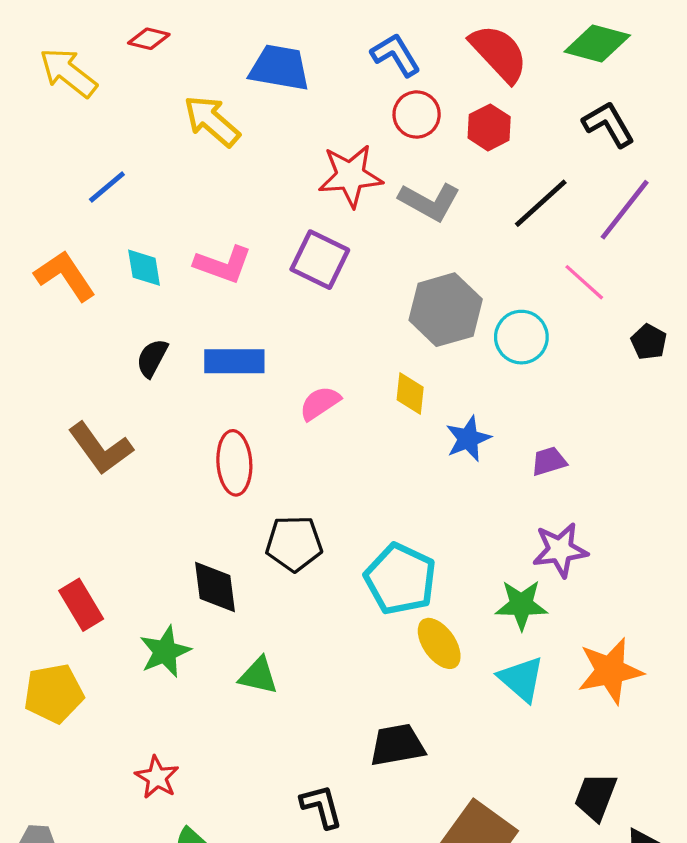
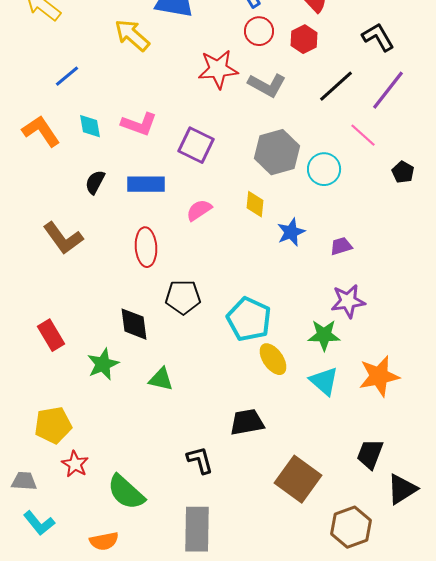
purple square: (320, 260) -> (196, 145), moved
yellow pentagon: (54, 693) -> (53, 425), moved
red star: (157, 777) -> (75, 464), moved

